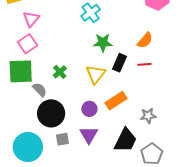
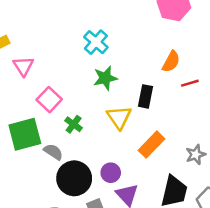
green star: (103, 43) -> (105, 78), moved
pink square: (28, 44) -> (49, 100), moved
red line: (144, 64) -> (190, 83), moved
purple circle: (89, 109) -> (111, 173), moved

